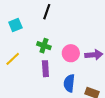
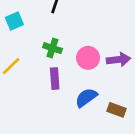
blue semicircle: (69, 83) -> (86, 98), turned 48

